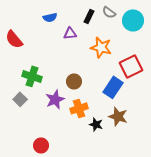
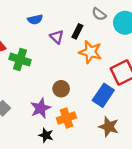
black rectangle: (89, 16) -> (77, 31), moved
purple triangle: (70, 33) -> (57, 37), turned 48
green cross: (32, 76) -> (20, 60), moved
black star: (96, 124) -> (46, 135), moved

